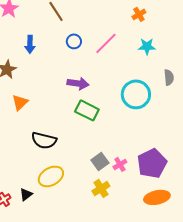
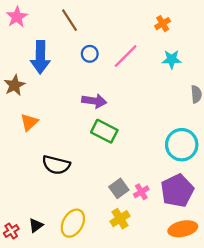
blue arrow: (30, 44) -> (40, 57), size x1.6
cyan circle: (136, 94) -> (182, 145), moved
yellow ellipse: (51, 176) -> (73, 223), moved, turned -30

